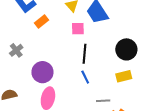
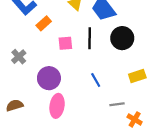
pink square: (78, 29) -> (65, 43), moved
black circle: (126, 49) -> (122, 38), moved
black line: (84, 54) -> (90, 38), moved

